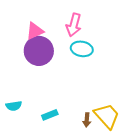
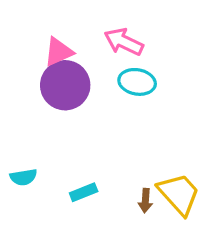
pink arrow: (74, 25) -> (124, 42), turned 100

